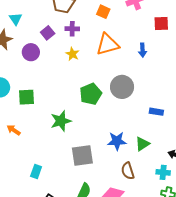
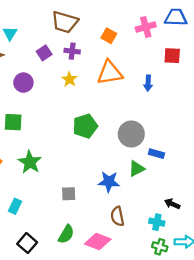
purple circle: (31, 52) -> (23, 83), moved
gray circle: (122, 87) -> (131, 134), moved
green star: (61, 121) -> (30, 162), moved, turned -30
green triangle: (142, 144) -> (137, 169), moved
gray square: (82, 156) -> (69, 194), size x0.6

